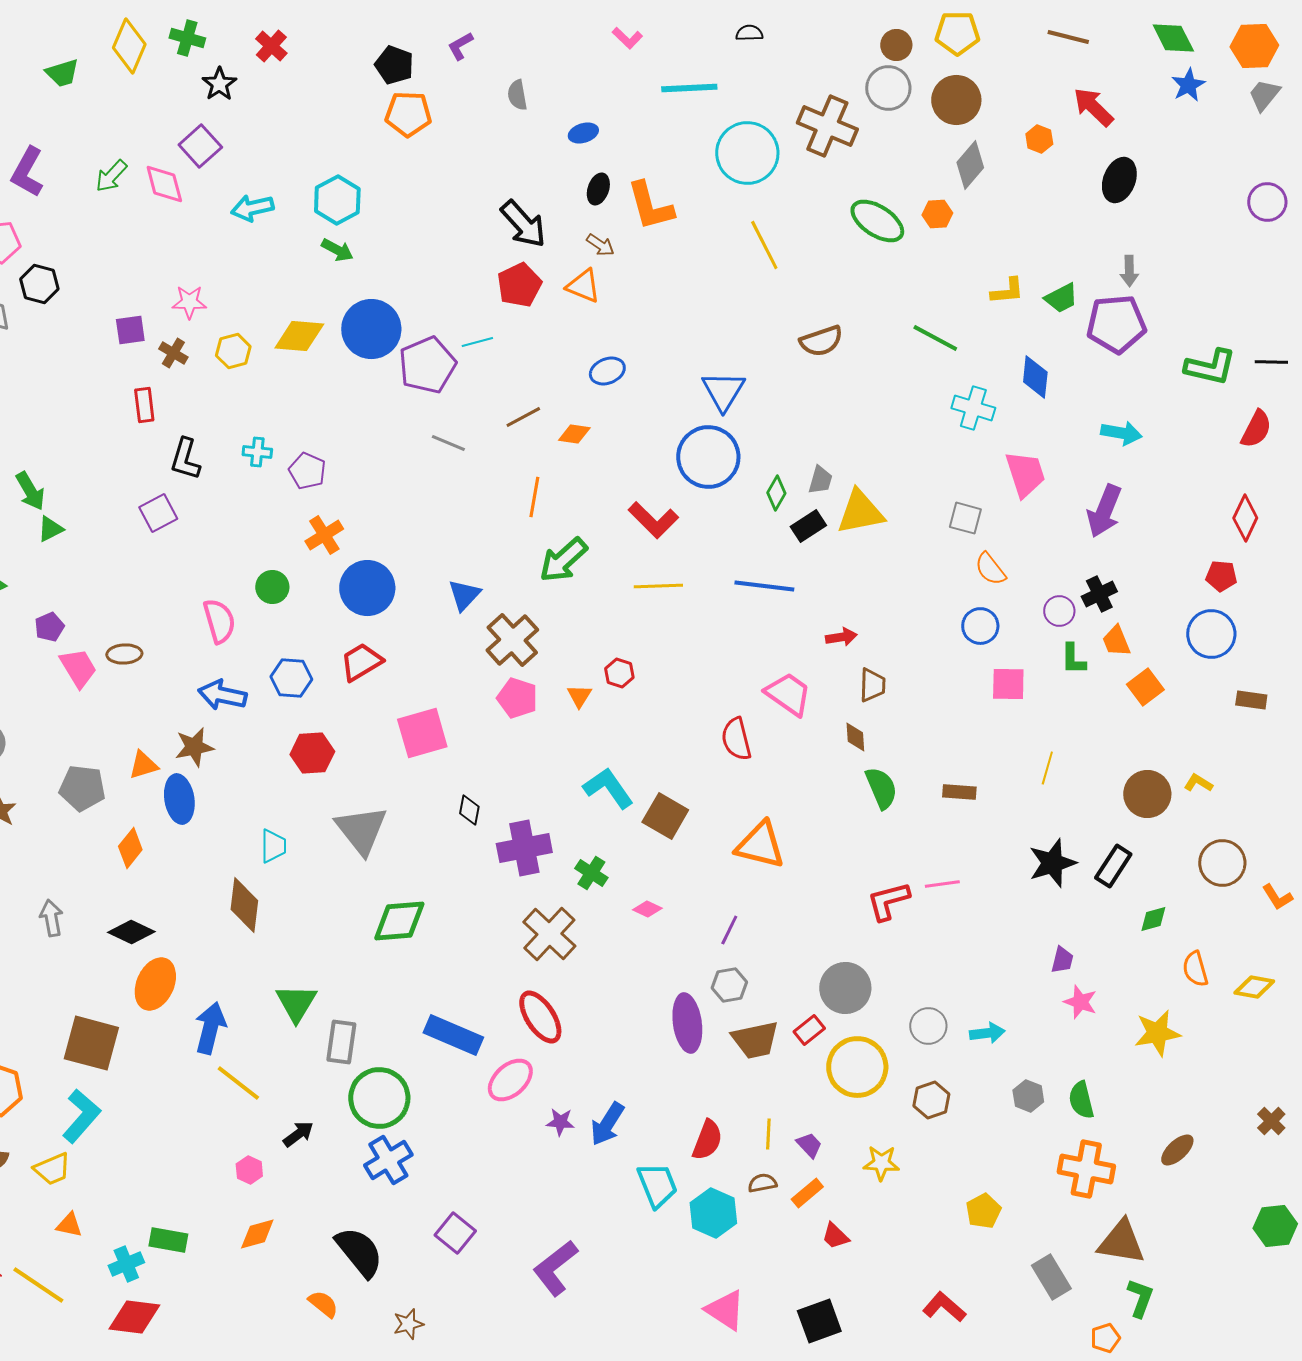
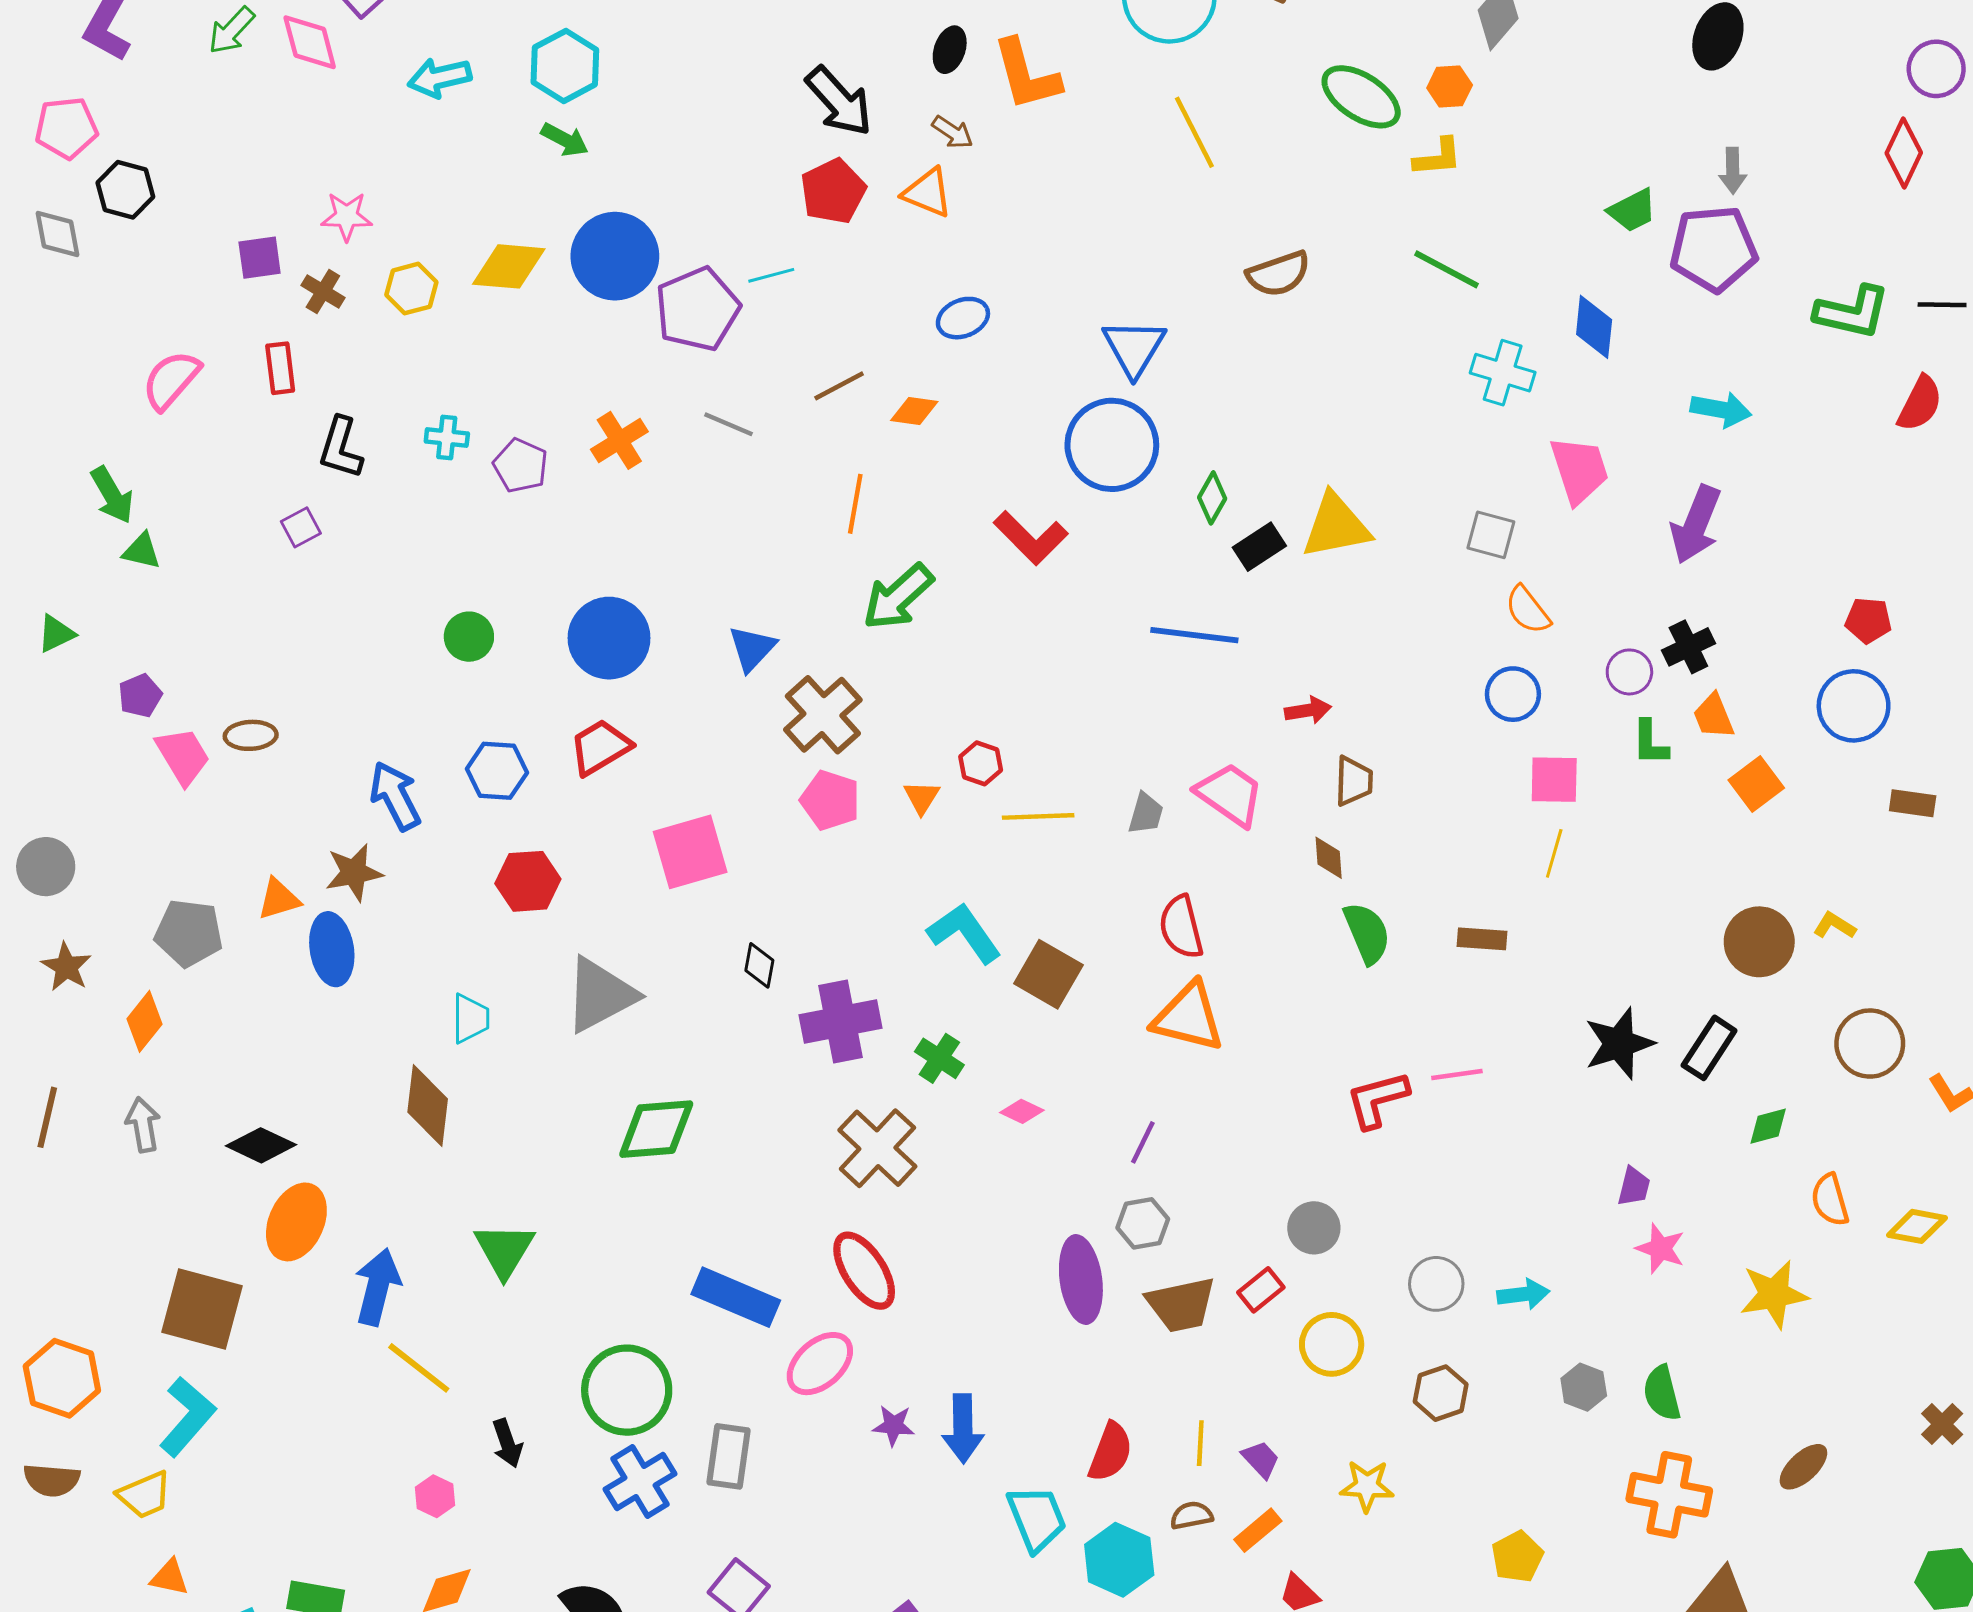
yellow L-shape: (1007, 291) -> (1438, 157), moved
gray trapezoid: (820, 480) -> (1146, 814), moved
purple square: (158, 513) -> (301, 527), size x0.7
red diamond: (1245, 518) -> (1904, 153), moved
green triangle: (50, 529) -> (142, 551), turned 40
orange cross: (324, 535) -> (619, 440), moved
yellow line: (658, 586) -> (1038, 816), moved
pink semicircle: (219, 621) -> (171, 380), moved, turned -123
blue arrow: (222, 695) -> (395, 796), turned 51
red semicircle: (736, 739) -> (1181, 927), moved
yellow line: (1047, 768) -> (1554, 853), moved
gray triangle: (361, 830) -> (600, 995), turned 40
orange diamond: (130, 848) -> (145, 1021), moved
gray circle: (845, 988) -> (1314, 1228), size x0.7
gray rectangle: (341, 1042) -> (728, 1456), moved
yellow circle: (857, 1067) -> (1332, 1344), size x0.7
blue arrow: (607, 1124) -> (963, 1428), turned -33
black arrow: (298, 1134) -> (507, 1443), turned 108

